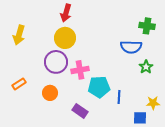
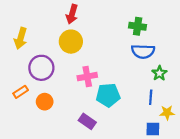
green cross: (147, 26) -> (138, 26), moved
purple circle: (56, 62) -> (41, 68), moved
orange circle: (50, 93) -> (45, 102), moved
blue line: (119, 97) -> (151, 97), moved

